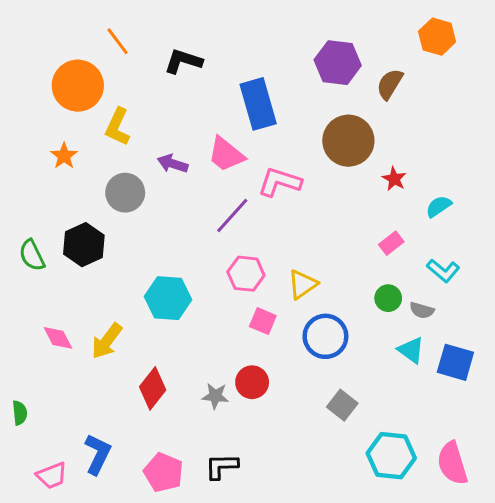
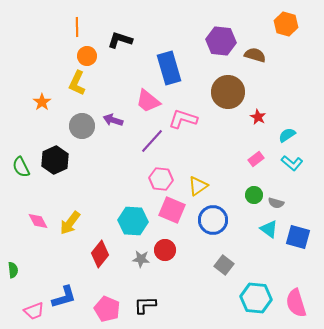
orange line: (118, 41) -> (77, 27), turned 36
brown semicircle: (390, 84) -> (255, 55), turned 75
orange circle: (78, 86) -> (87, 56), moved, size x0.6
purple arrow: (173, 164) -> (113, 120), moved
cyan L-shape: (443, 271) -> (292, 163), moved
cyan hexagon: (168, 298) -> (133, 221), moved
pink square: (263, 321) -> (172, 210), size x1.5
blue L-shape: (98, 454) -> (64, 297), turned 48

